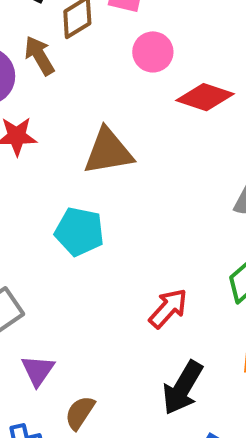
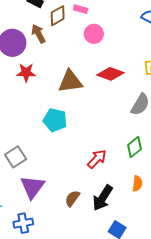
red diamond: (205, 97) -> (110, 74), moved
purple triangle: (38, 370) -> (32, 187), size x1.5
brown semicircle: (80, 413) -> (72, 198), moved

